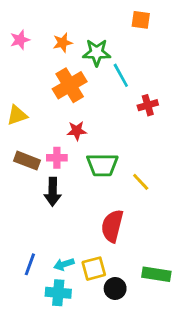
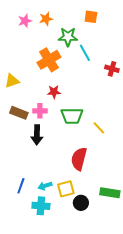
orange square: (141, 20) -> (91, 17), moved
pink star: (20, 40) -> (25, 21), moved
orange star: (63, 43) -> (46, 19), moved
red cross: (148, 105) -> (112, 69), moved, turned 32

